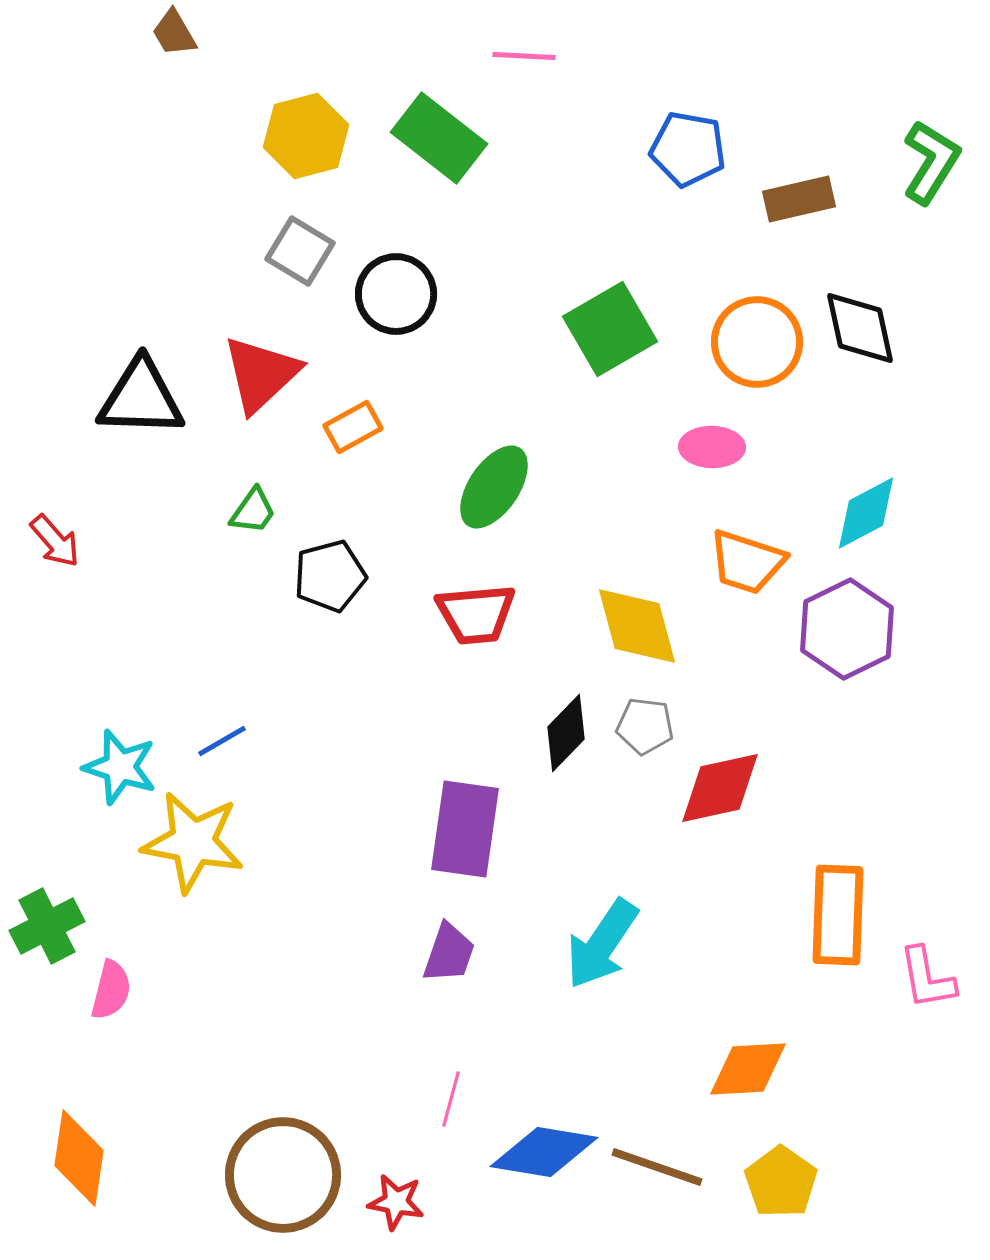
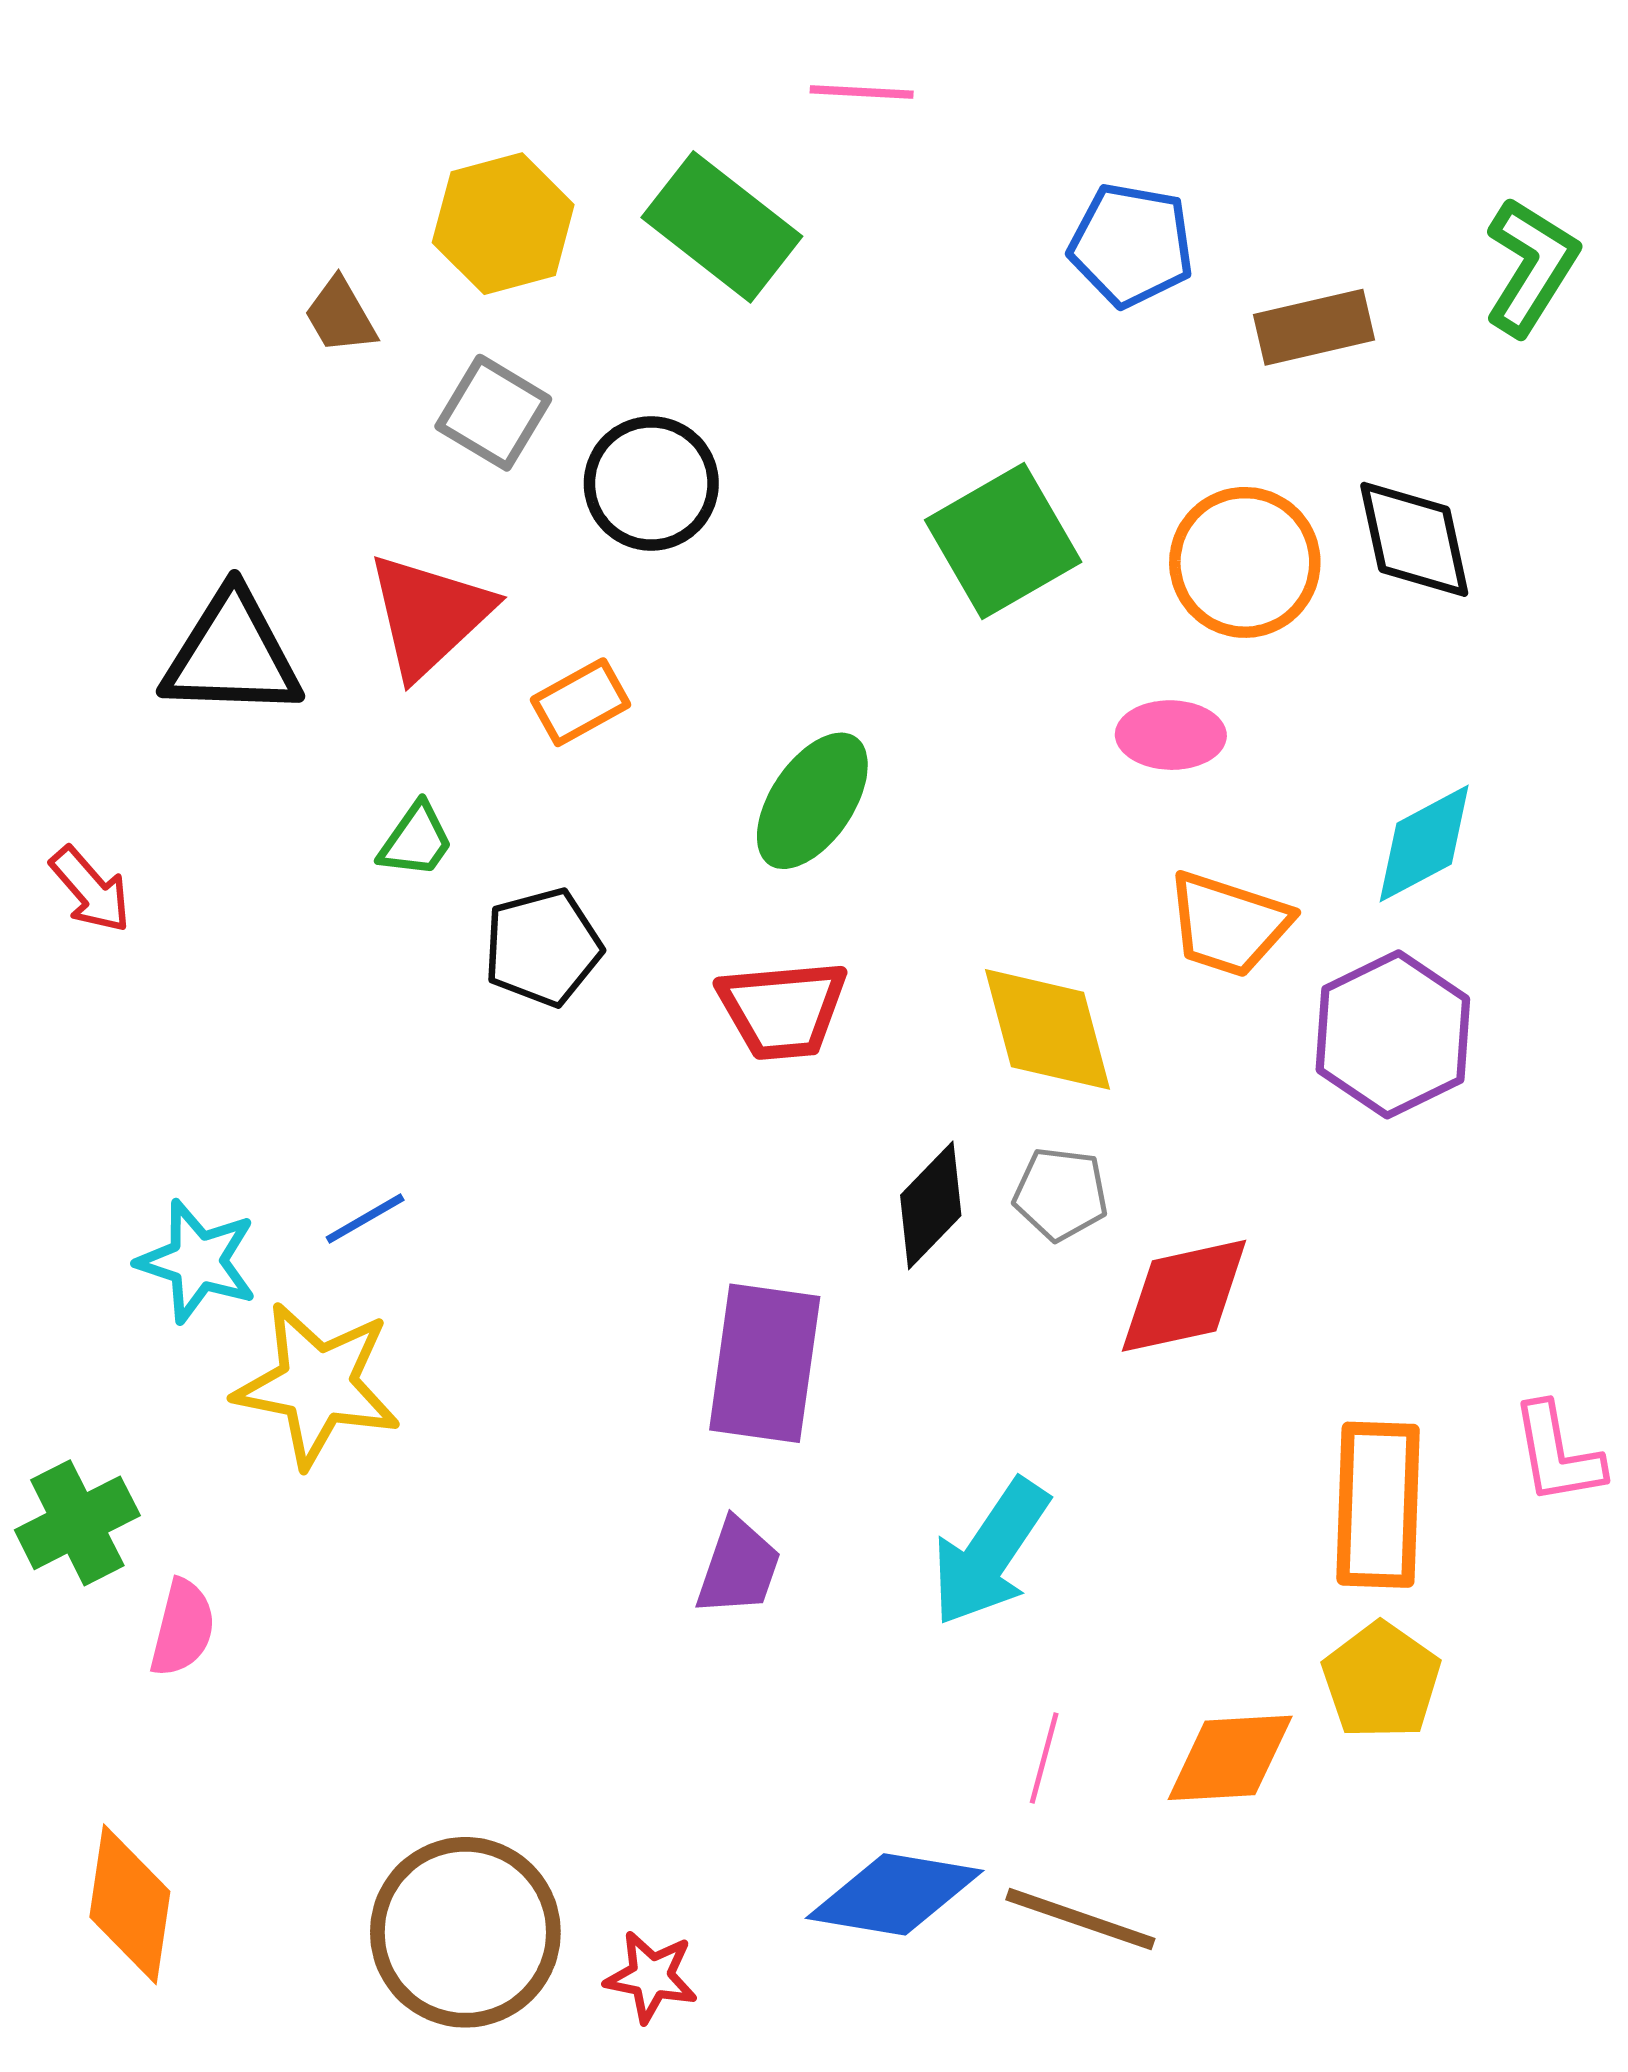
brown trapezoid: (174, 33) -> (340, 316), moved
pink L-shape: (927, 978) -> (1557, 1454), moved
pink line: (451, 1099) -> (1044, 1758), moved
yellow pentagon: (781, 1182) -> (1381, 1681), moved

